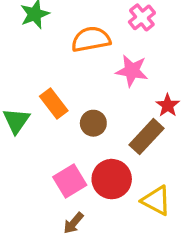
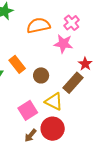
pink cross: (142, 17) -> (72, 23), moved
red circle: (112, 179) -> (53, 129), moved
yellow triangle: (156, 201) -> (54, 102), moved

